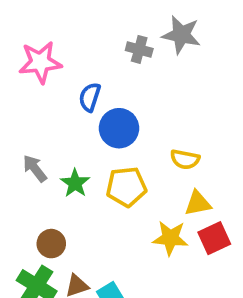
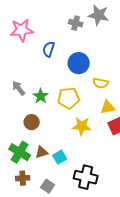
blue circle: (119, 128) -> (79, 63), moved
yellow star: (170, 238) -> (82, 126), moved
brown circle: (51, 244) -> (32, 122), moved

